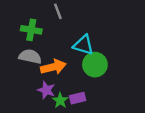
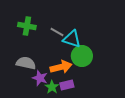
gray line: (58, 11) -> (57, 32), moved, turned -40
gray semicircle: (30, 56) -> (26, 63), moved
orange arrow: (53, 67) -> (61, 67), moved

